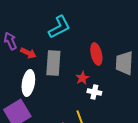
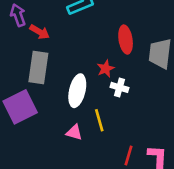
gray rectangle: (53, 63) -> (38, 67), moved
white ellipse: (28, 83) -> (77, 91), moved

